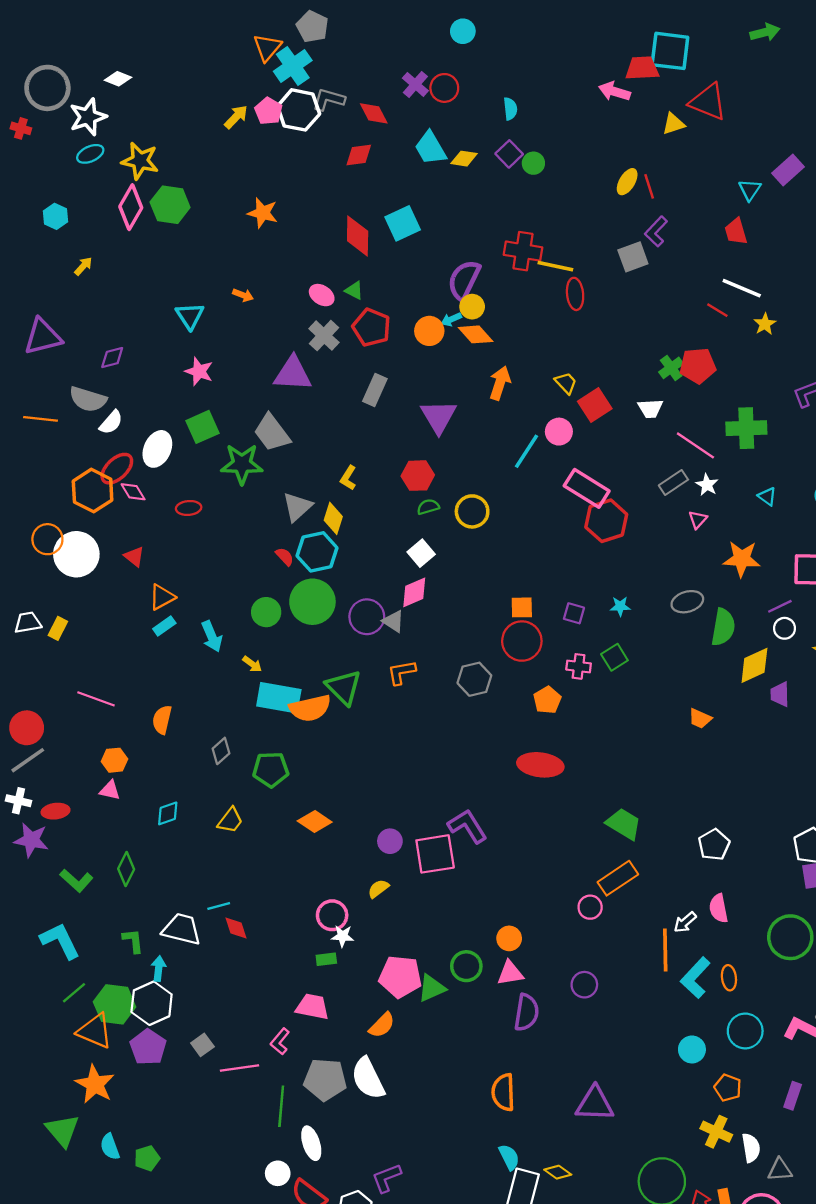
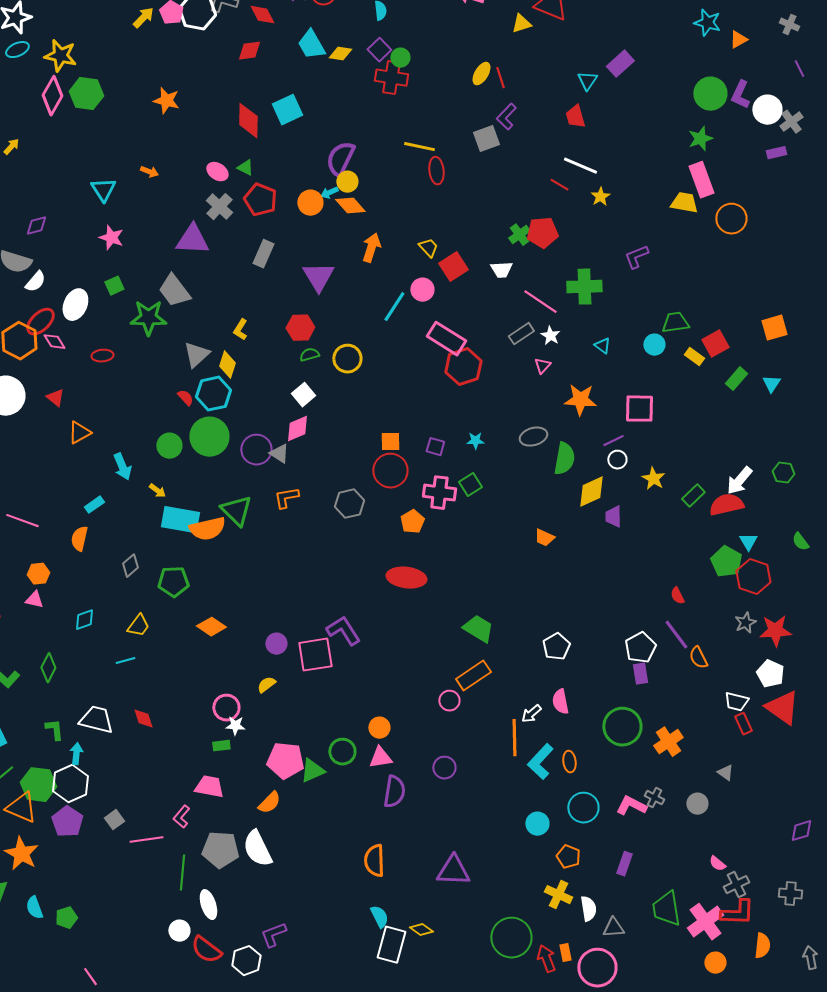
red cross: (523, 251) -> (391, 78), moved
green square: (202, 427) -> (114, 286), size x0.7
cyan rectangle: (164, 626) -> (94, 505), moved
pink cross: (579, 666) -> (439, 493), size x1.5
cyan line: (219, 906) -> (125, 661), moved

